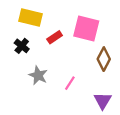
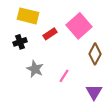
pink square: (86, 28) -> (79, 26), turned 35
black cross: (22, 46) -> (20, 42), turned 32

